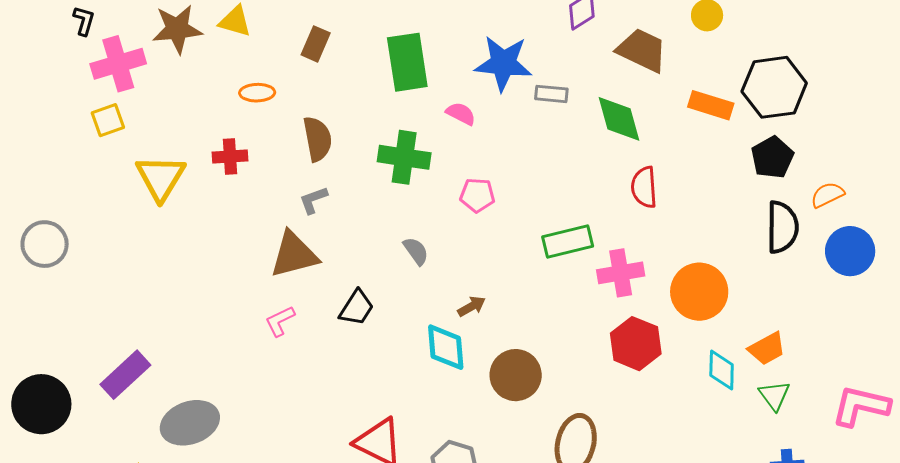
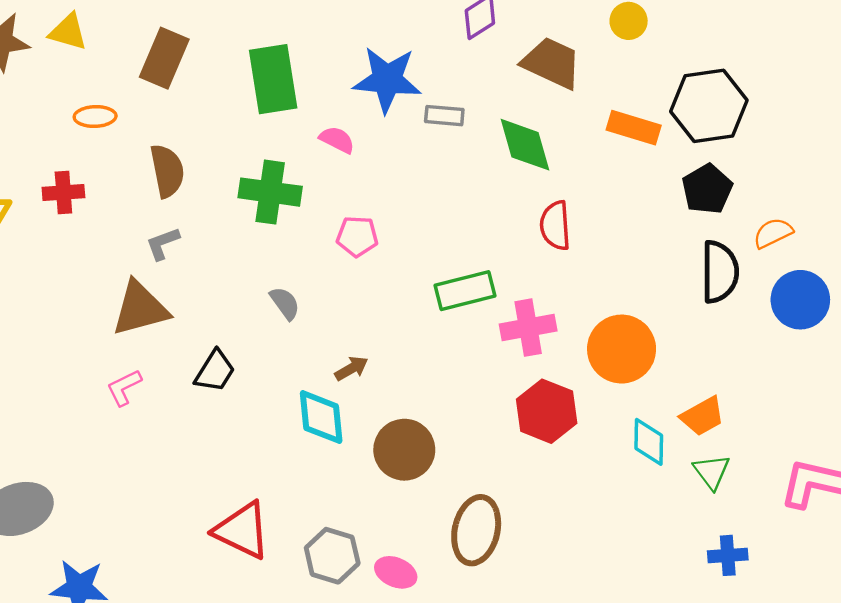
brown rectangle: (316, 44) -> (164, 58), size x1.4

